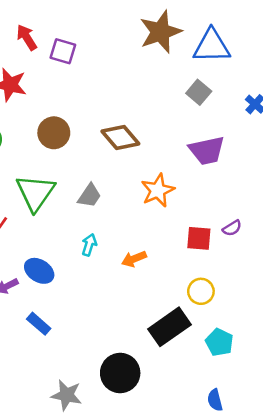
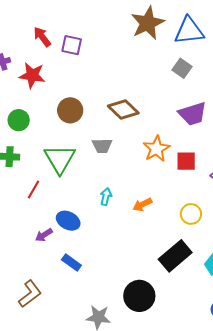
gray trapezoid: (89, 196) -> (102, 146), moved, turned 60
red square: (199, 238) -> (186, 161), moved
yellow circle: (201, 291) -> (191, 214), moved

